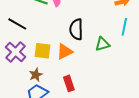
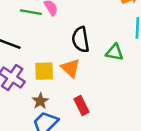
green triangle: (102, 44) -> (114, 52), turned 35
orange triangle: (65, 51) -> (71, 68), turned -42

